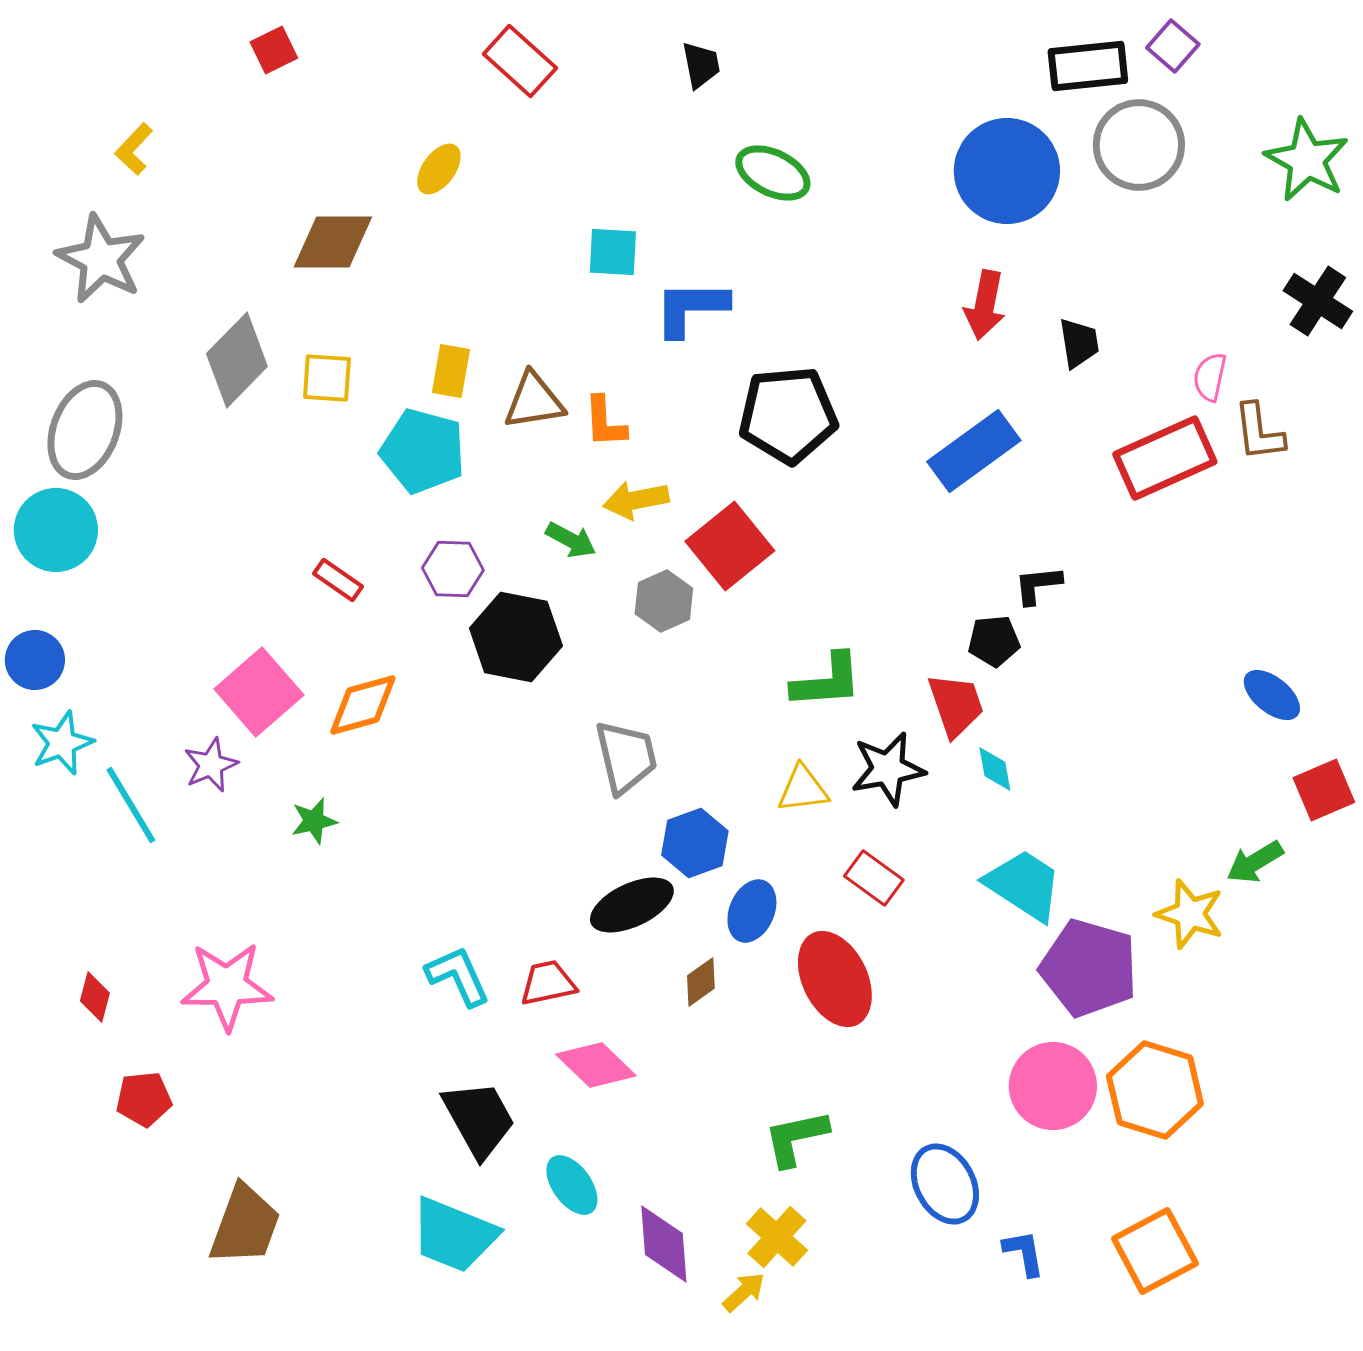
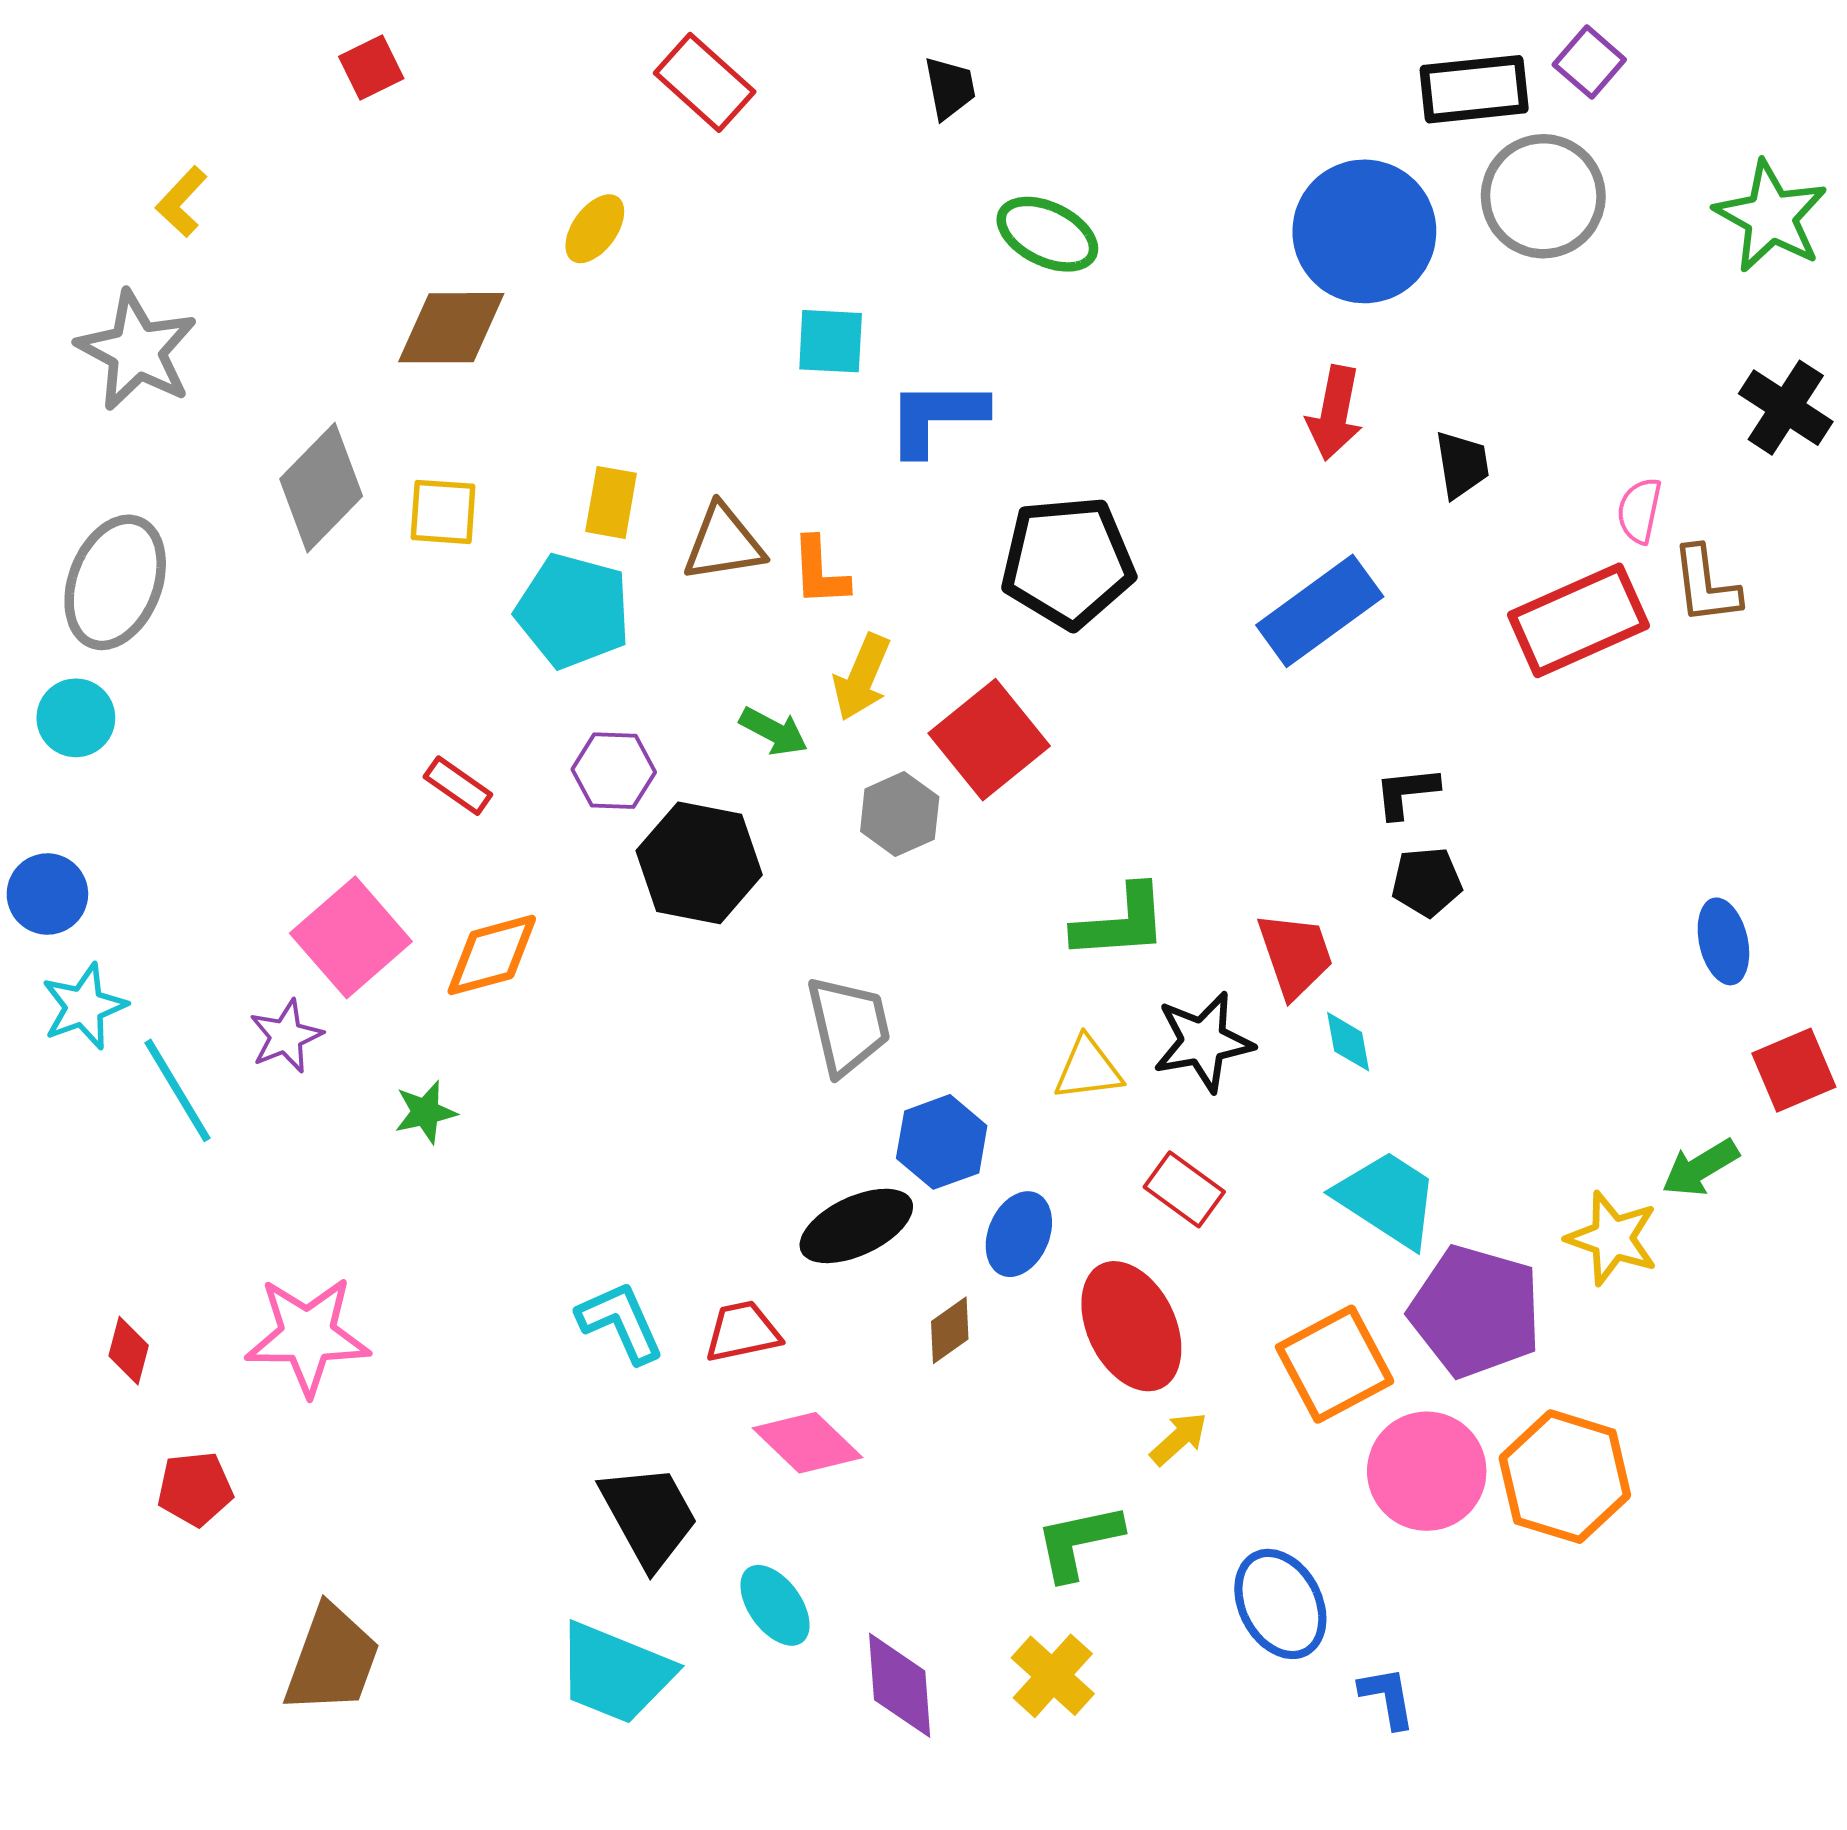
yellow arrow: (636, 500) -> (862, 677), turned -56
cyan circle: (56, 530) -> (76, 718), size x0.7
black pentagon: (994, 641) -> (1427, 882), moved
blue ellipse: (1272, 695) -> (1723, 941), turned 38
orange square: (1155, 1251) -> (1335, 1364), moved
yellow arrow: (744, 1292) -> (1179, 1439), moved

